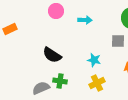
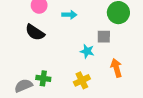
black semicircle: (52, 55) -> (35, 32), moved
cyan star: (94, 60) -> (87, 51), moved

